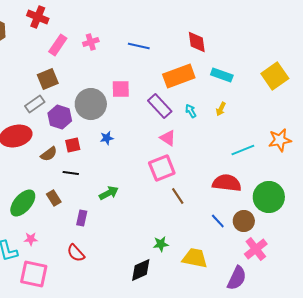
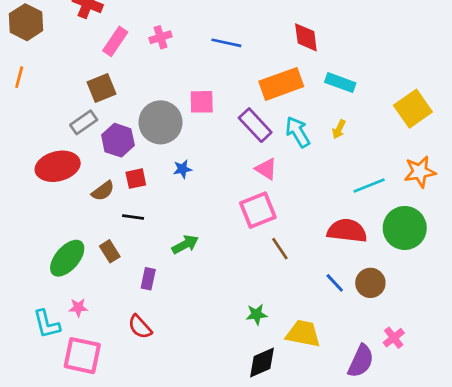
yellow square: (275, 76) -> (413, 109), moved
cyan arrow: (191, 111) -> (298, 132), size x1.6
green circle: (269, 197) -> (405, 228), moved
pink cross: (256, 249) -> (394, 338), moved, size x0.7
black diamond: (141, 270) -> (262, 362), moved

